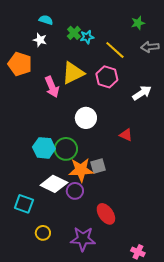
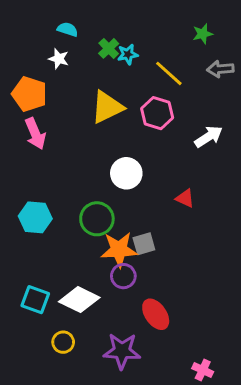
pink arrow: (52, 87) -> (35, 134), moved
cyan hexagon: (44, 148) -> (35, 217), moved
white diamond: (54, 184) -> (79, 300), moved
purple circle: (75, 191) -> (123, 276), moved

